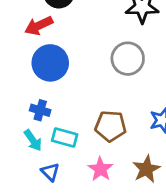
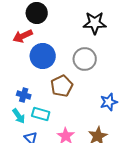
blue circle: (50, 63) -> (43, 56), moved
brown pentagon: (110, 126) -> (62, 86), moved, turned -30

